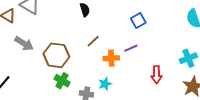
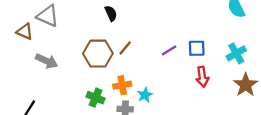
blue square: (138, 21) -> (197, 48), moved, turned 35
brown hexagon: (56, 55) -> (98, 54), moved
orange cross: (111, 58) -> (122, 85), moved

